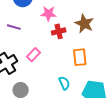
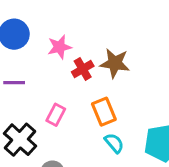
brown star: (84, 24) -> (115, 63), moved
orange rectangle: (80, 57) -> (104, 112), moved

